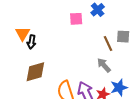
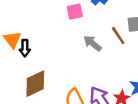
gray arrow: (104, 65) -> (93, 43), moved

